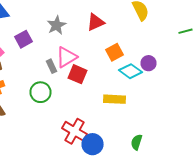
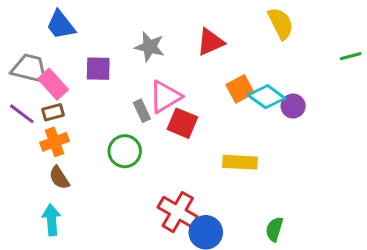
gray star: (56, 25) -> (150, 47), turned -30
purple square: (24, 39) -> (98, 69), turned 30
cyan diamond: (130, 71) -> (267, 97), moved

